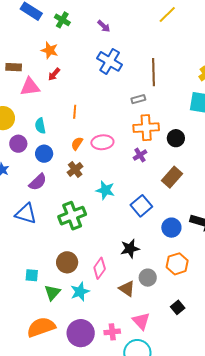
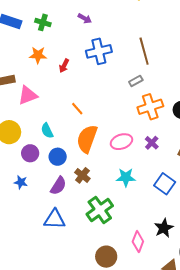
blue cross: (110, 61) -> (99, 51), turned -30
red arrow: (54, 74) -> (64, 66), moved
orange line: (75, 112) -> (77, 109), turned -32
pink ellipse: (102, 142) -> (121, 142), moved
orange semicircle: (77, 143) -> (87, 139), size x2.0
purple cross: (140, 155) -> (152, 143), moved
brown cross: (75, 169) -> (82, 175), moved
pink diamond: (100, 268) -> (138, 242), moved

